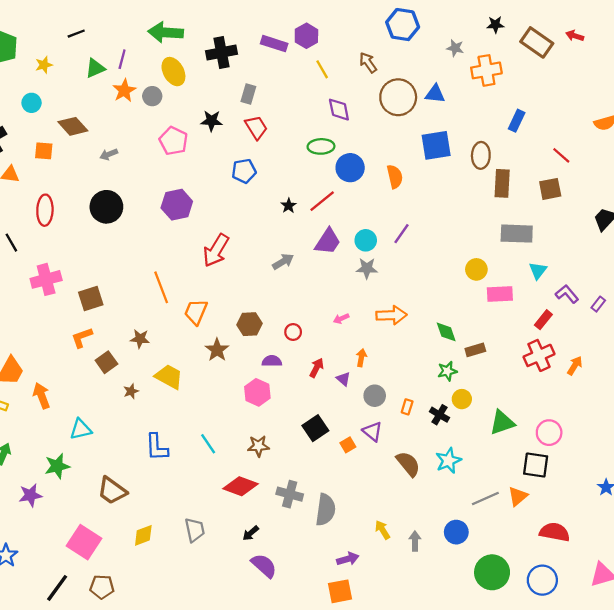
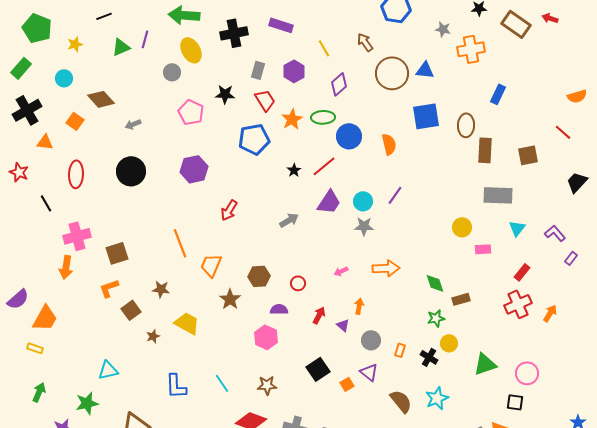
purple hexagon: (306, 36) -> (294, 71), moved
orange star: (124, 91) -> (292, 119), moved
purple diamond: (339, 110) -> (339, 84), turned 60
orange square: (44, 151) -> (75, 121), turned 30
red line: (561, 155) -> (563, 132), moved
blue pentagon: (244, 171) -> (254, 139), size x1.4
red arrow: (216, 250) -> (229, 210), size x0.7
pink rectangle: (500, 294) -> (483, 249), size x0.7
purple L-shape: (567, 294) -> (555, 233), moved
orange arrow: (42, 396) -> (66, 267), moved, turned -150
black square: (536, 465) -> (515, 402), size x0.7

